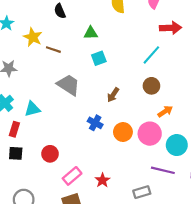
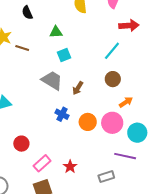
gray trapezoid: (69, 85) -> (52, 80), moved

